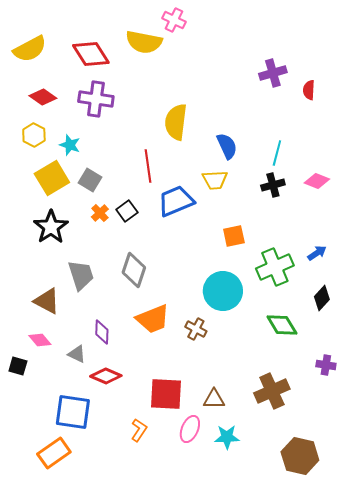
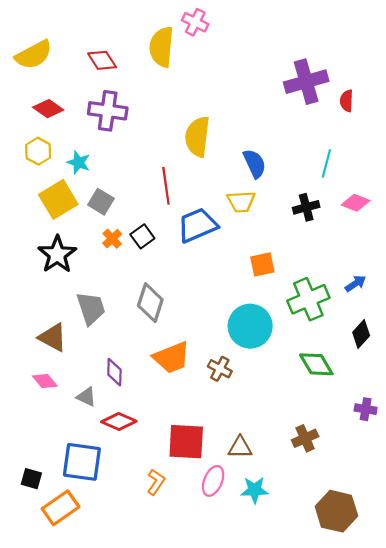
yellow semicircle: (144, 42) -> (161, 47), turned 84
red diamond: (91, 54) -> (102, 60), size x0.7
purple cross: (273, 73) -> (306, 82), size x1.4
cyan line: (277, 153) -> (326, 164), moved
black square: (18, 366) -> (31, 479), moved
brown cross: (272, 391) -> (305, 438), size x0.7

